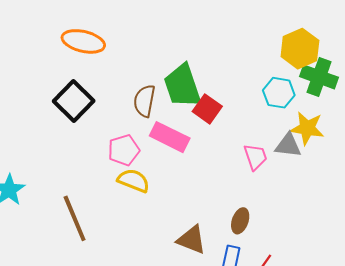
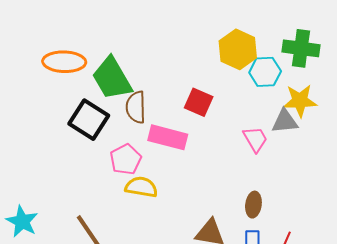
yellow hexagon: (300, 49) -> (238, 49), moved
green trapezoid: (182, 86) -> (112, 78), moved
black square: (74, 101) -> (89, 120), moved

